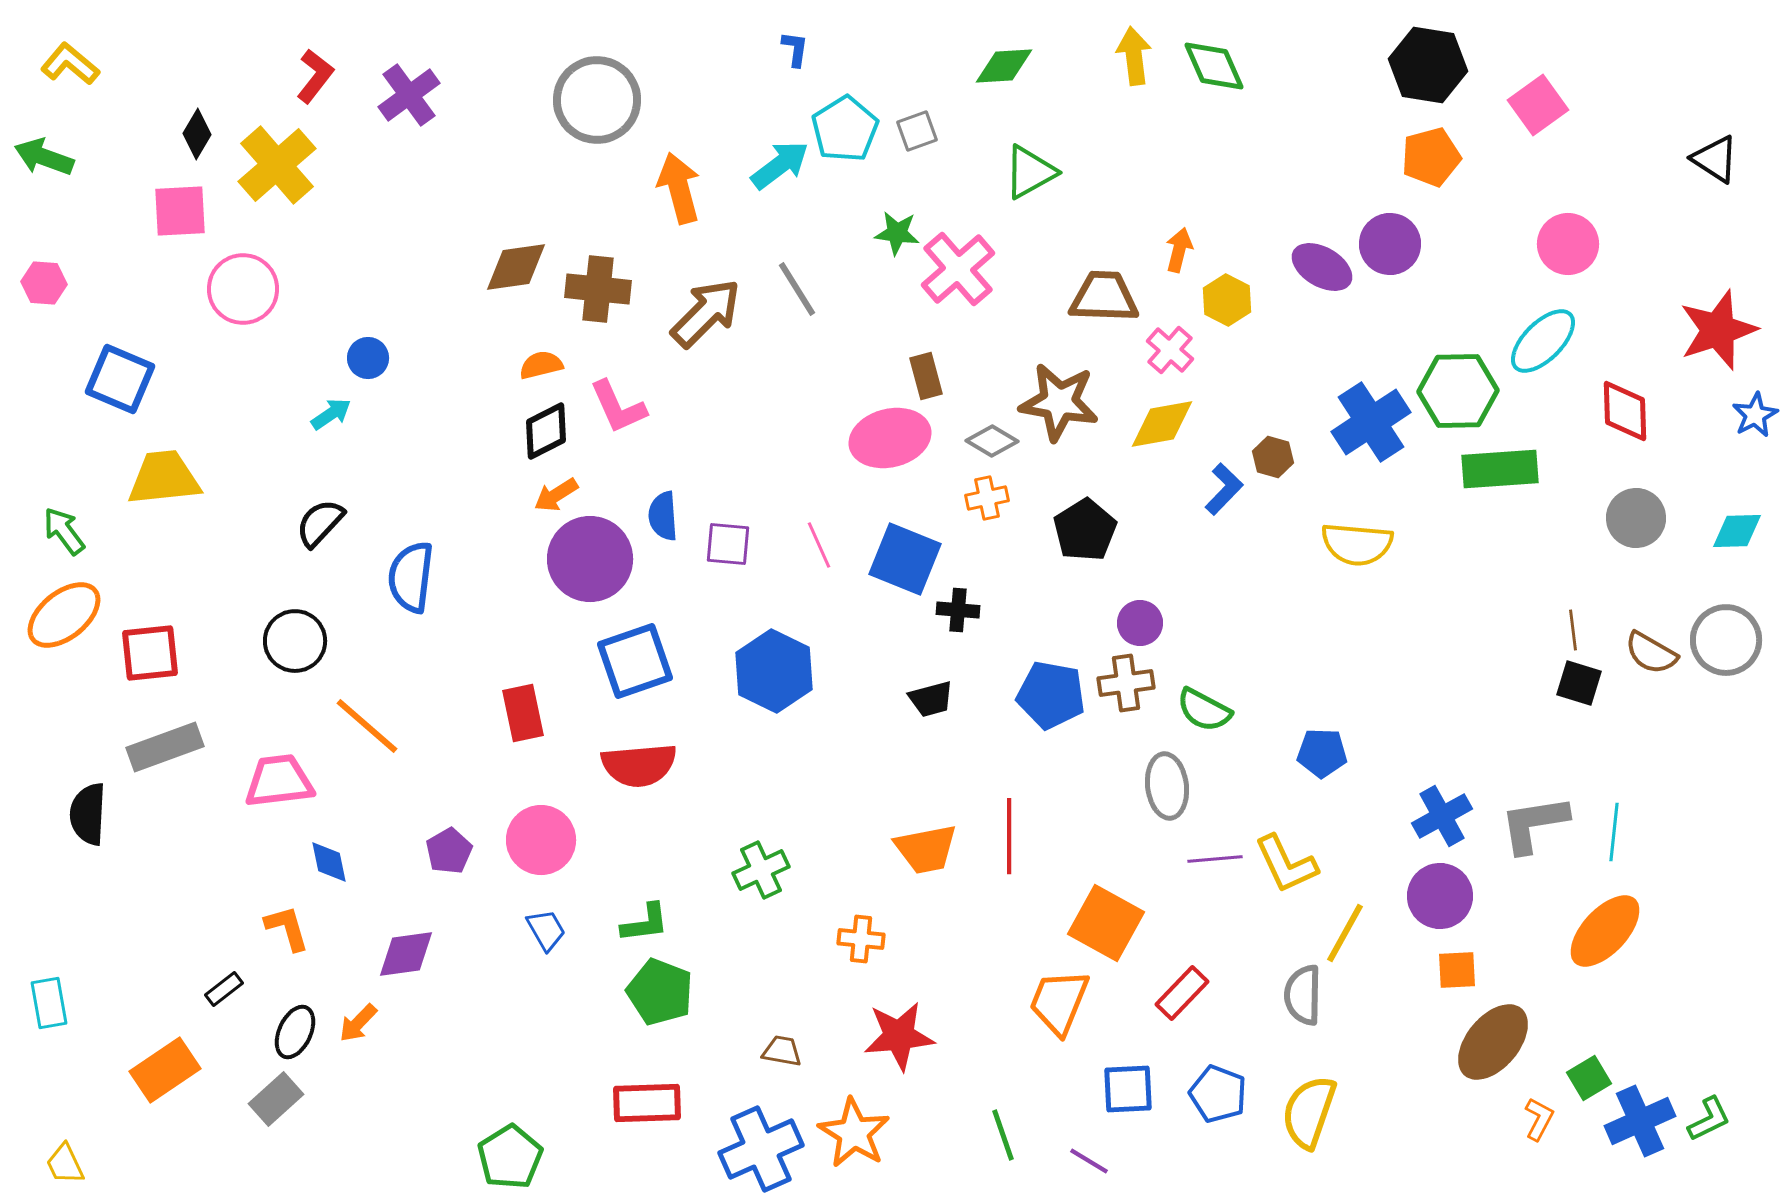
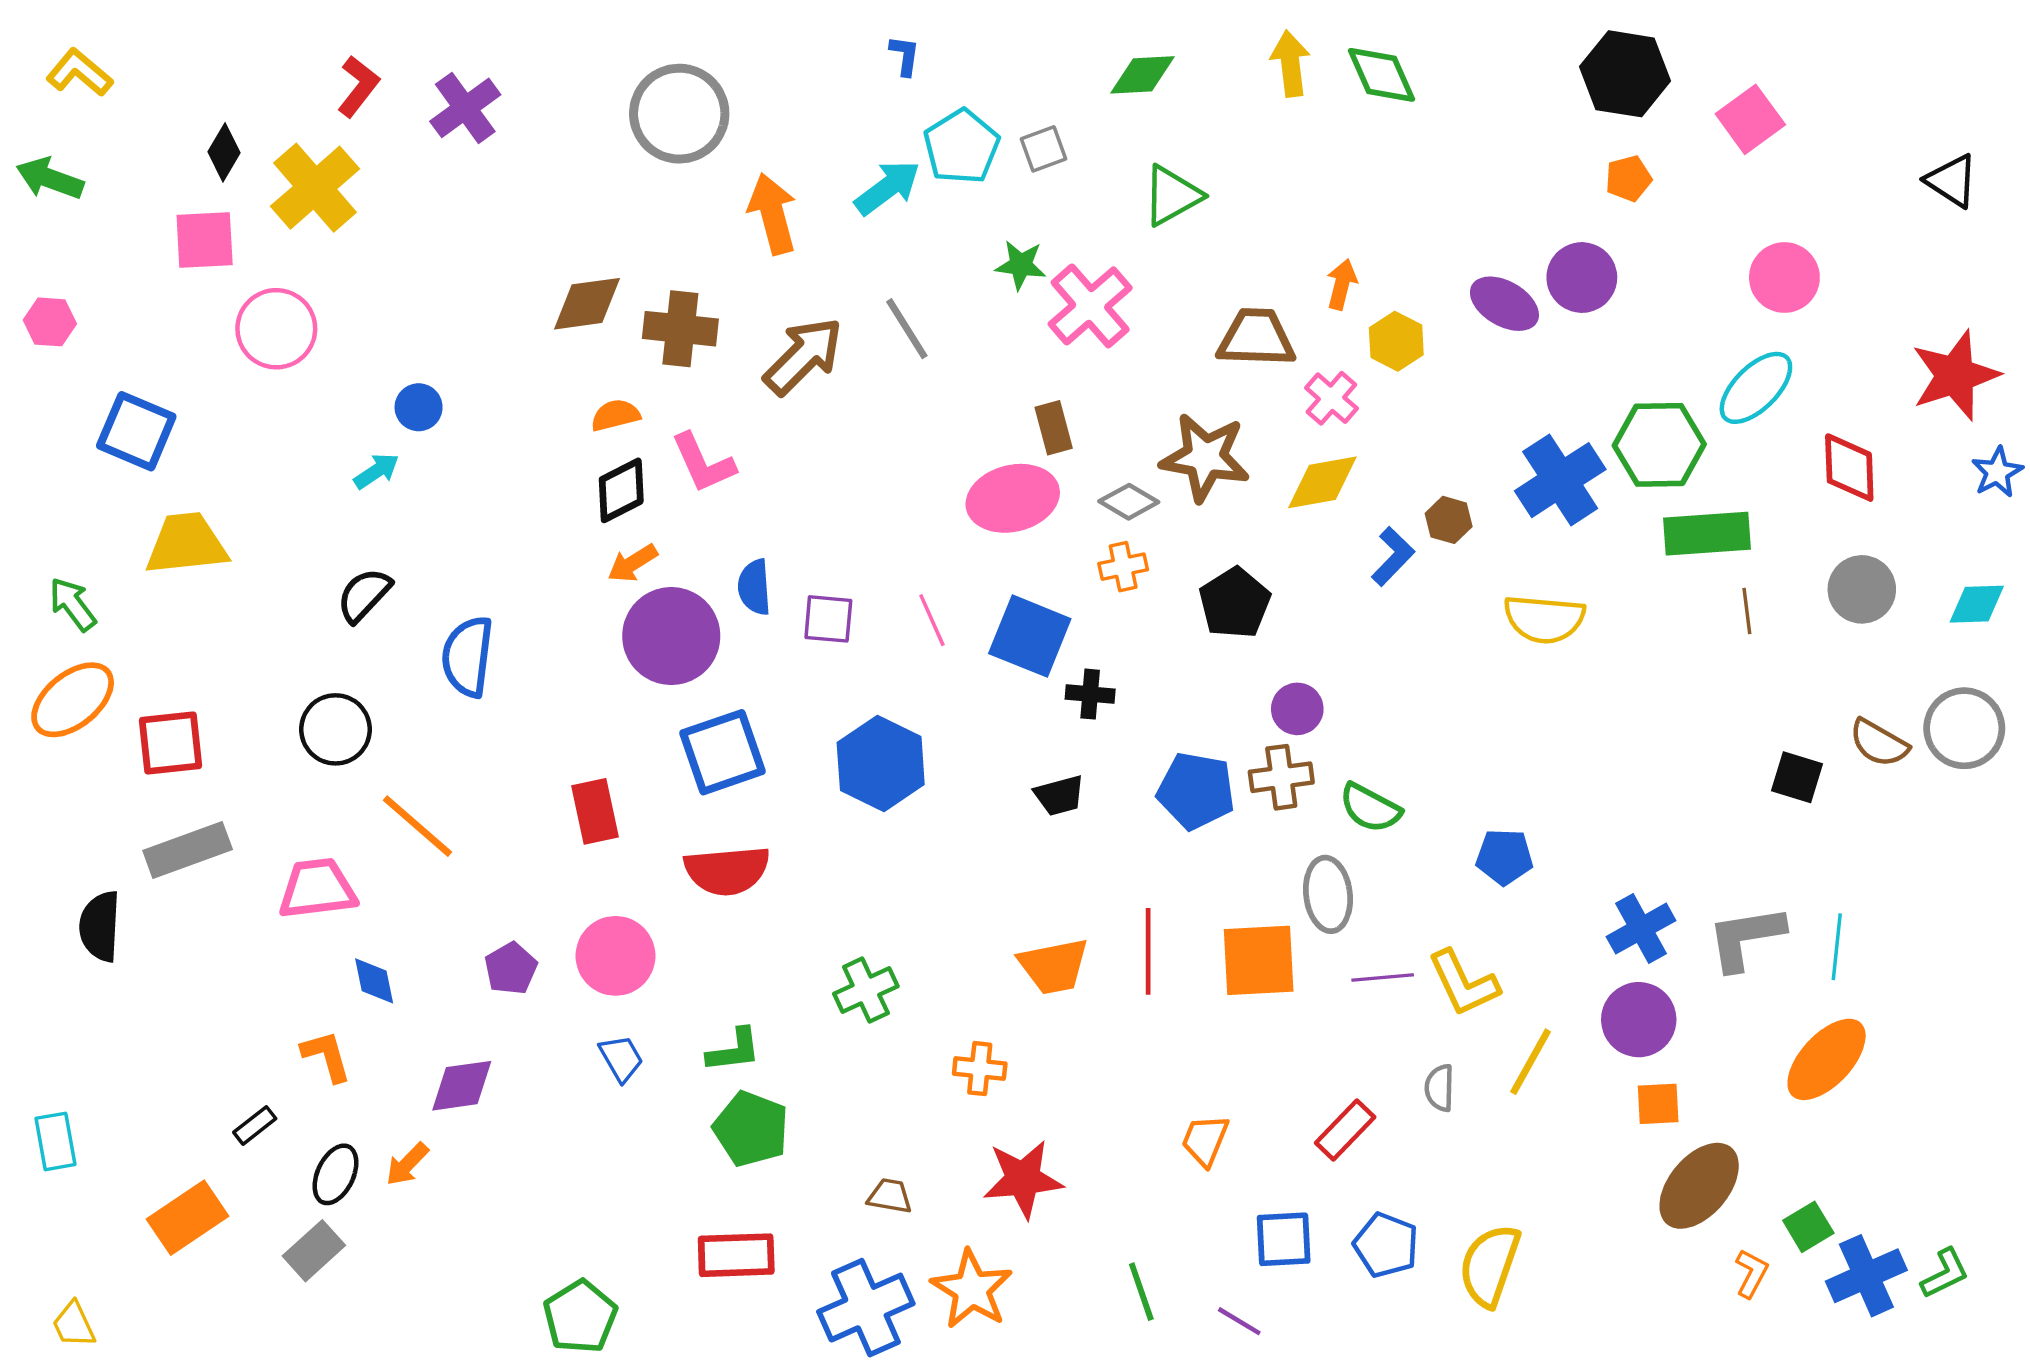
orange pentagon: (1431, 157) -> (1628, 178), size x0.7
brown line: (1573, 630) -> (1747, 611), moved
orange square: (1106, 923) -> (1259, 960), moved, turned -32
gray semicircle: (1303, 995) -> (1440, 1088), moved, size x0.7
orange trapezoid: (1059, 1002) -> (1205, 1140), size x0.7

